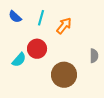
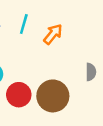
red circle: (37, 49) -> (19, 95), moved

